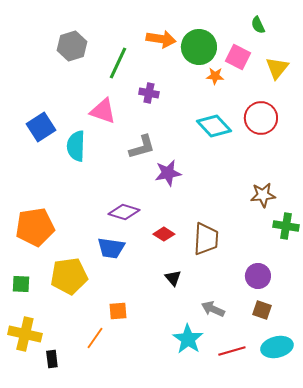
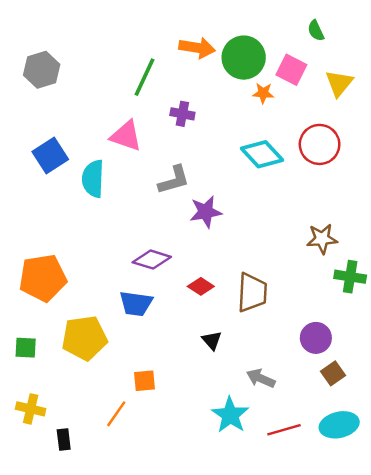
gray hexagon: (72, 46) -> (42, 70), moved
brown square: (262, 310) -> (333, 373), moved, turned 36
yellow cross: (25, 334) -> (31, 409), size x0.7

